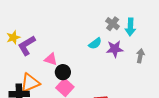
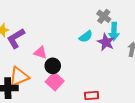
cyan arrow: (130, 27) -> (114, 31), moved
purple star: (115, 49) -> (106, 42), turned 30

